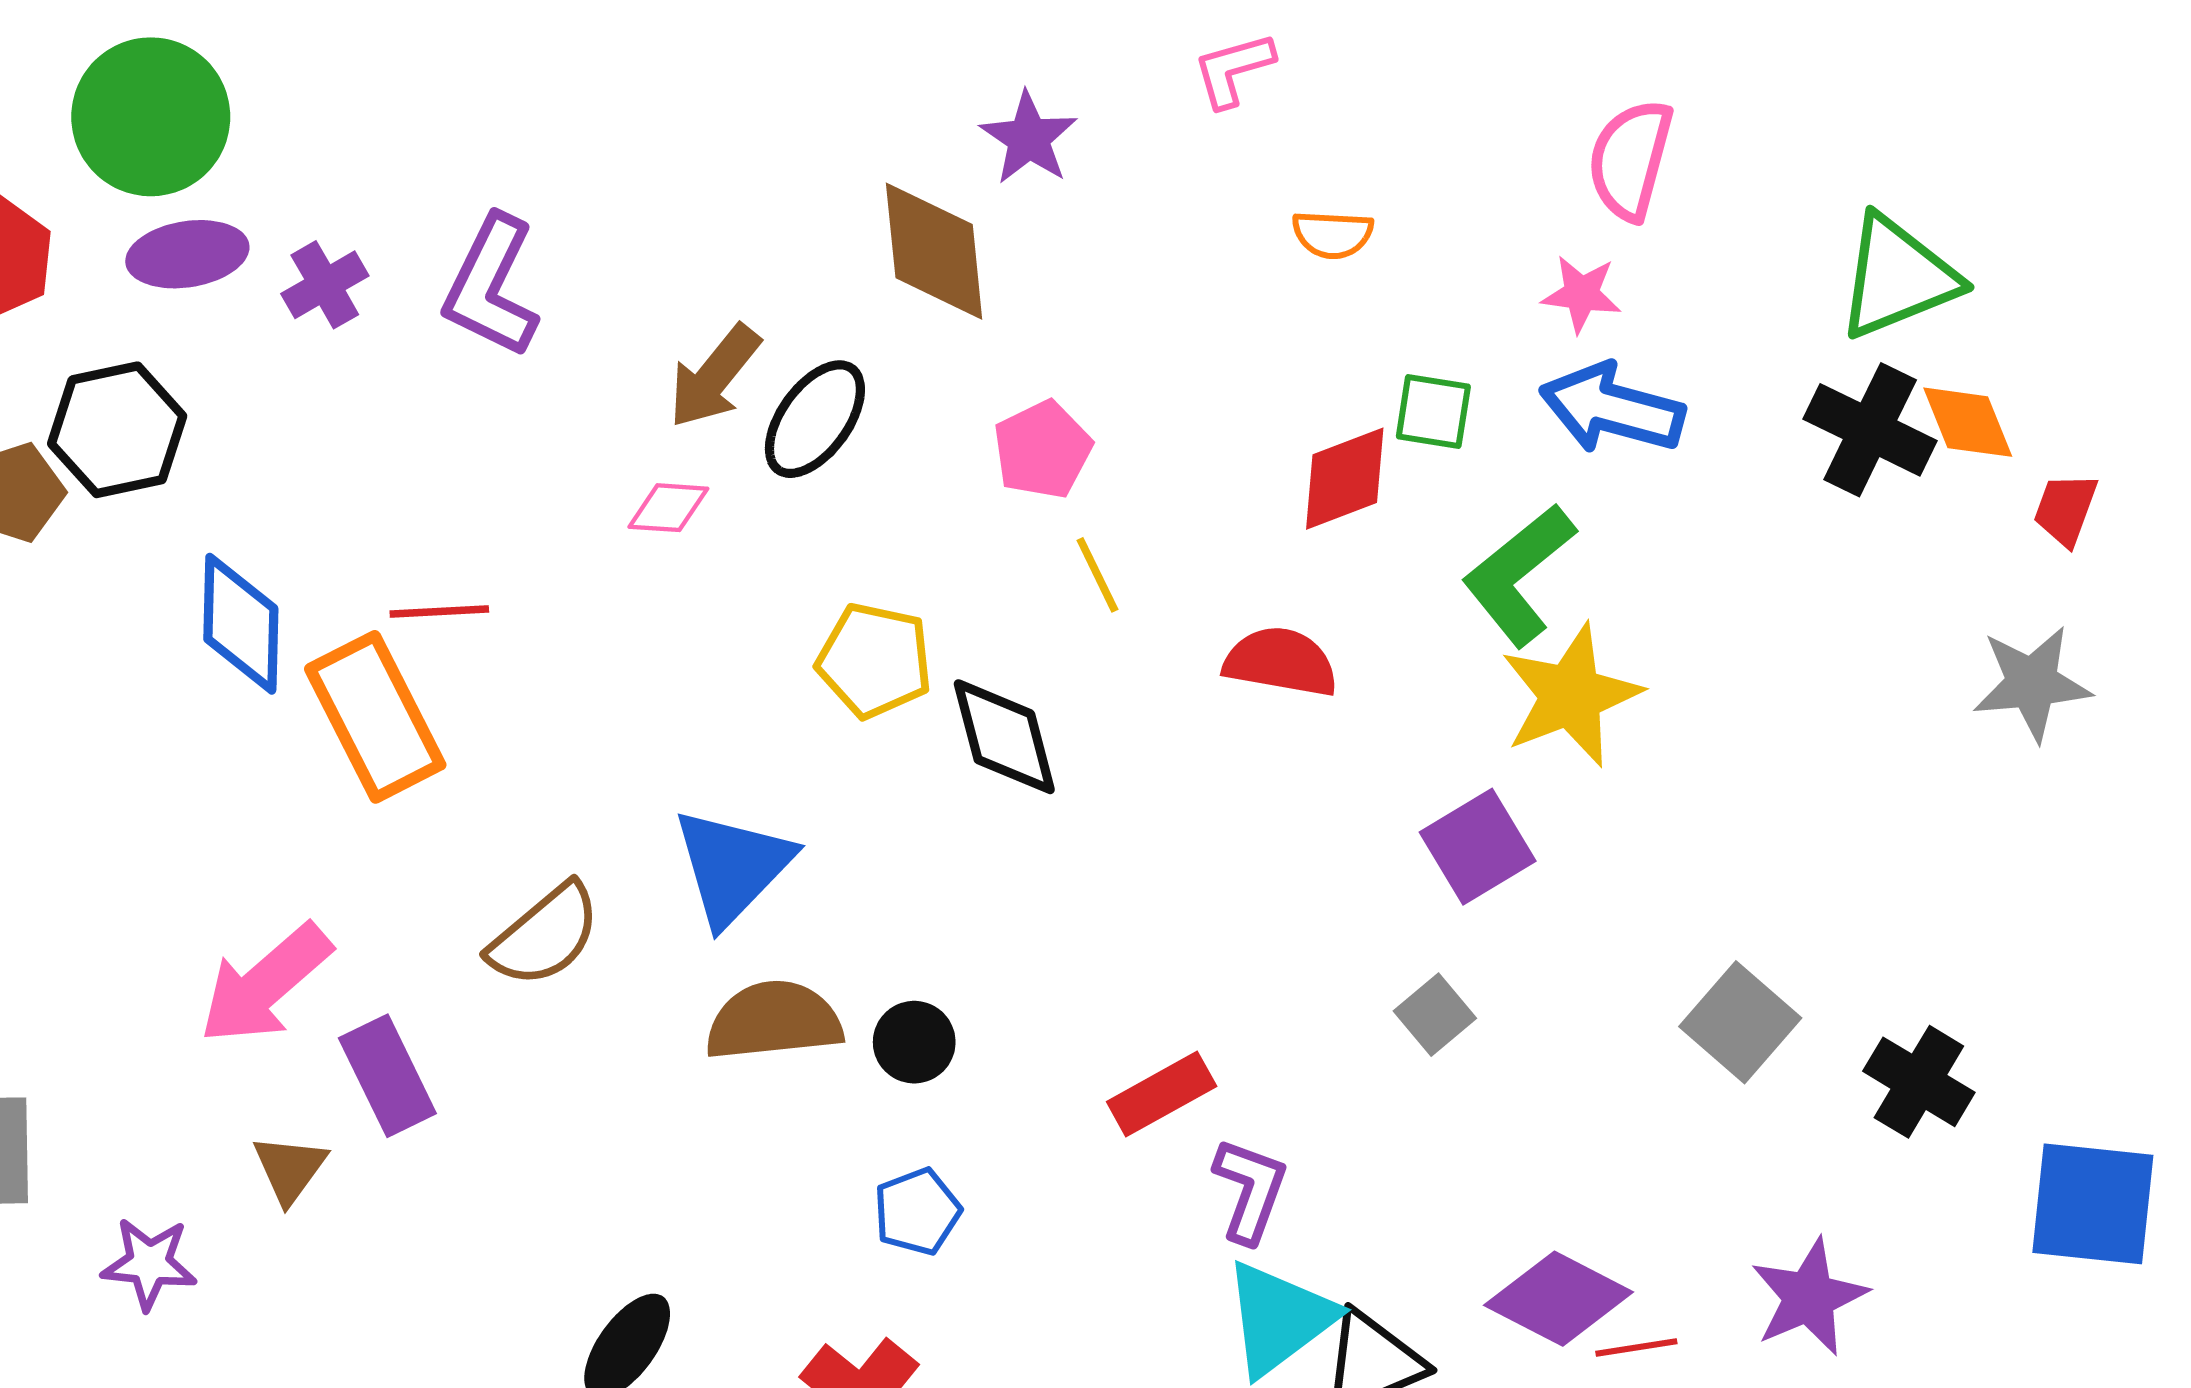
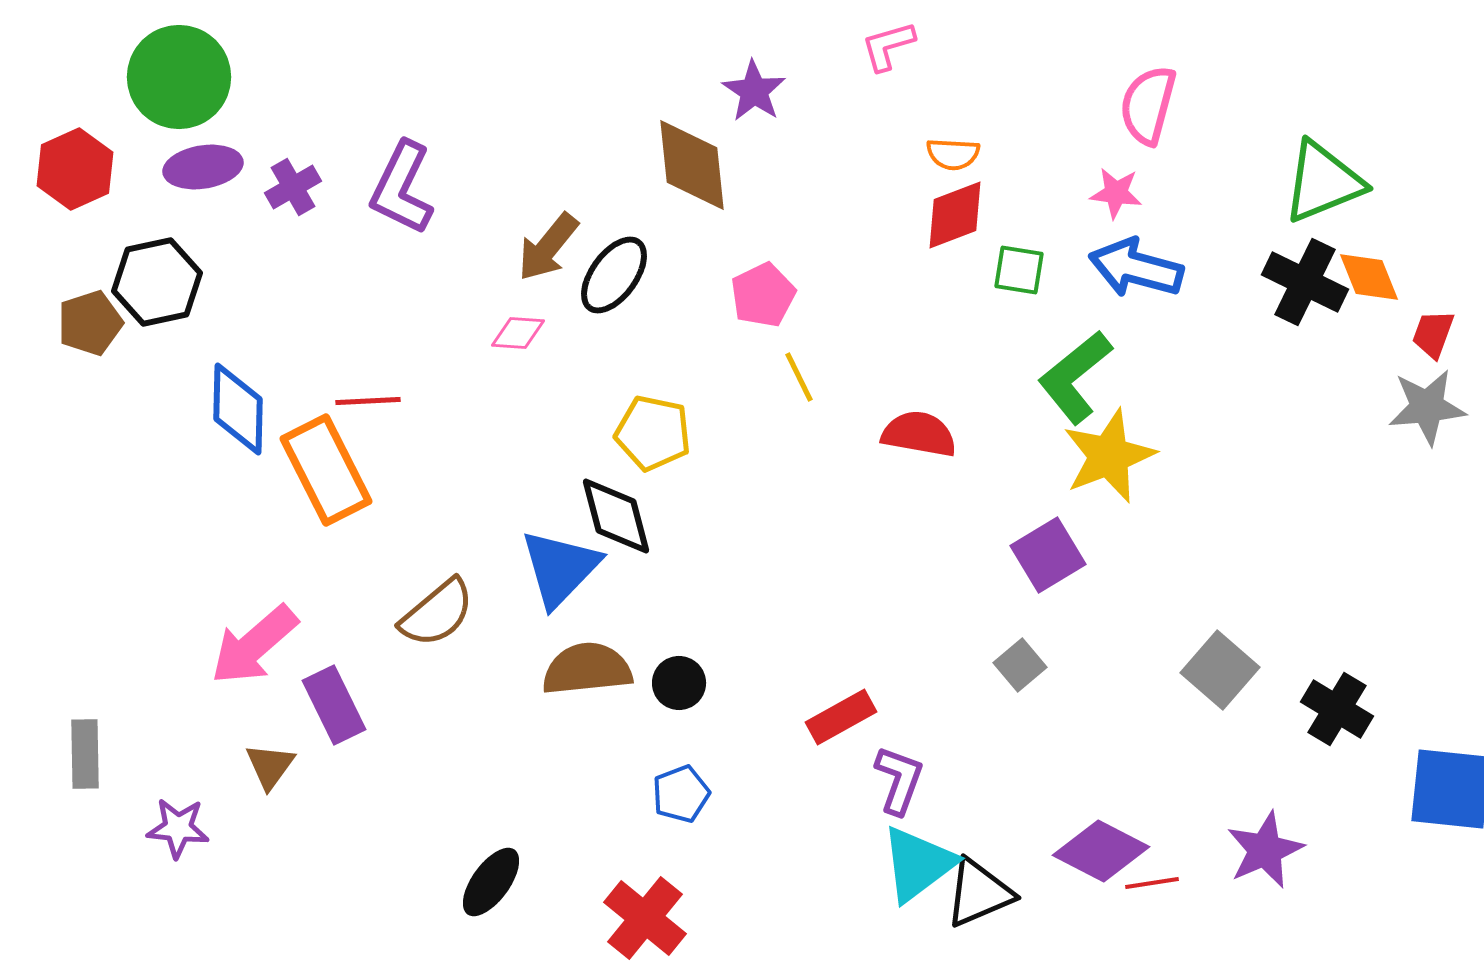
red diamond: (1345, 479) -> (955, 215), moved
gray star: (2032, 683) -> (1427, 407), moved
black diamond: (1004, 737) -> (616, 516), moved

